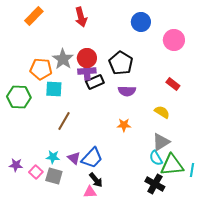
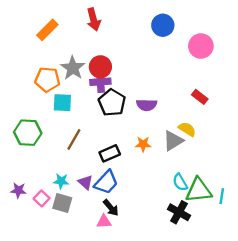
orange rectangle: (34, 16) -> (47, 30), moved
black pentagon: (121, 63) -> (112, 103), moved
black rectangle: (95, 82) -> (110, 153), moved
green hexagon: (19, 97) -> (28, 133), moved
gray triangle: (161, 142) -> (173, 141), moved

